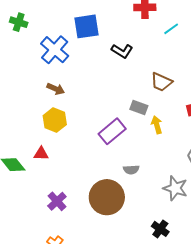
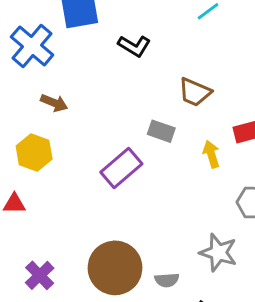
brown arrow: (56, 89) -> (54, 103), moved
yellow arrow: (157, 125) -> (211, 154), moved
gray semicircle: (131, 170) -> (167, 280), moved

